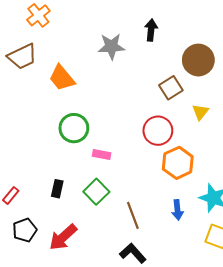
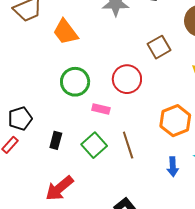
brown square: (171, 88) -> (159, 47), moved
red circle: (158, 131) -> (127, 79), moved
brown line: (133, 215) -> (128, 145), moved
black pentagon: (25, 230) -> (20, 118), moved

